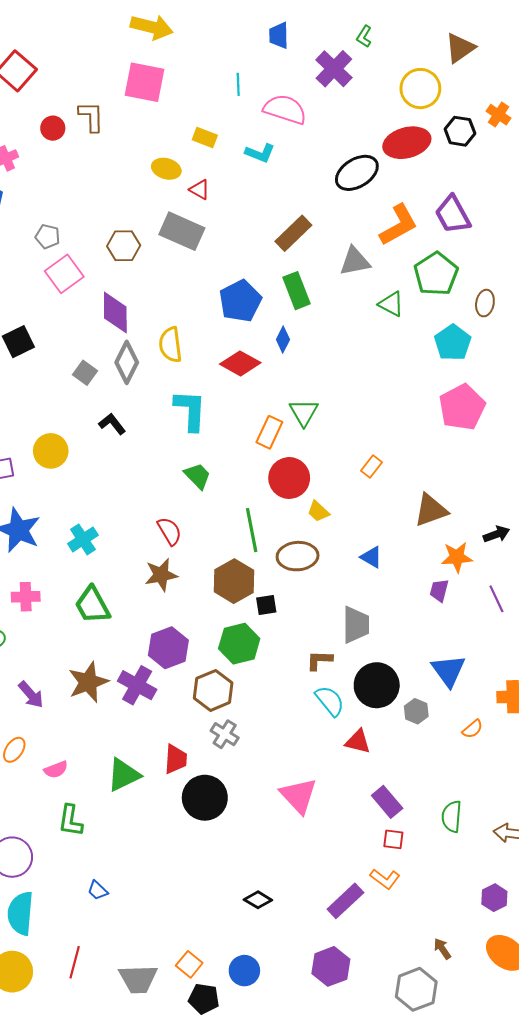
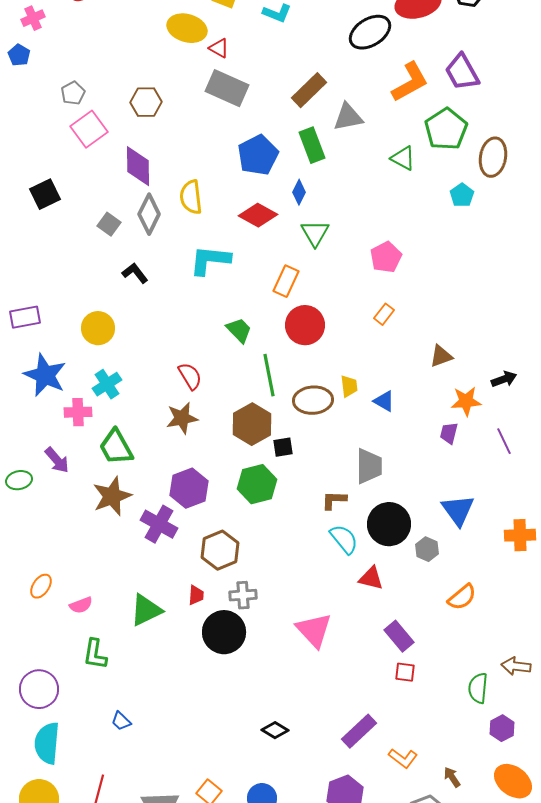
yellow ellipse: (166, 169) -> (187, 28), size x1.4
gray rectangle: (182, 231) -> (227, 88), moved
gray pentagon: (48, 236) -> (73, 93), turned 30
gray triangle: (355, 261) -> (348, 117), moved
brown ellipse: (485, 303) -> (493, 157), size x1.5
cyan pentagon: (453, 343) -> (462, 195), size x0.7
pink pentagon: (462, 407) -> (386, 257), moved, size x0.7
cyan L-shape: (190, 410) -> (210, 260), turned -87
green triangle: (304, 412) -> (315, 233), moved
yellow circle: (51, 451) -> (98, 328), moved
green trapezoid: (198, 476) -> (239, 330), moved
brown triangle: (431, 510) -> (441, 356), size x0.7
yellow trapezoid: (318, 511) -> (349, 386), moved, turned -140
pink cross: (26, 597) -> (78, 412), moved
brown star: (88, 682) -> (112, 496), moved
brown hexagon: (213, 690) -> (220, 550), moved
purple arrow: (31, 695) -> (57, 460), moved
orange semicircle: (472, 729) -> (462, 597), moved, size x1.4
gray cross: (225, 734) -> (243, 595), moved, turned -36
red trapezoid: (176, 759) -> (196, 595), size x0.7
green semicircle: (452, 816) -> (478, 688), moved
orange L-shape: (385, 879) -> (403, 758), moved

